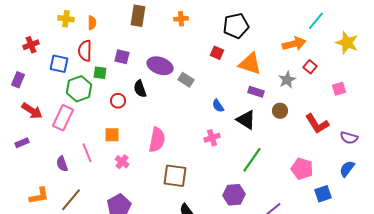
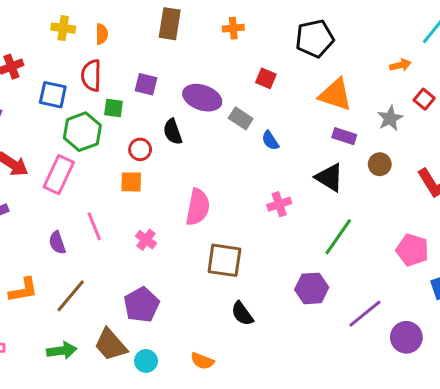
orange arrow: (294, 44) -> (400, 65), size x0.6
red square: (217, 53) -> (266, 78), moved
blue semicircle: (218, 106) -> (270, 141), moved
orange square: (112, 135) -> (131, 182), moved

